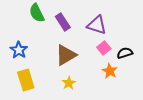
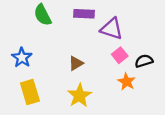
purple rectangle: (63, 22) -> (84, 14), moved, turned -54
brown triangle: (66, 55) -> (76, 63), size x0.6
yellow star: (69, 83) -> (79, 95), size x1.5

